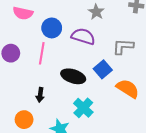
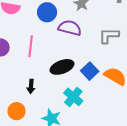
blue circle: (52, 28) -> (47, 12), moved
blue square: (103, 69) -> (90, 71), moved
black ellipse: (73, 76) -> (62, 67), turned -35

